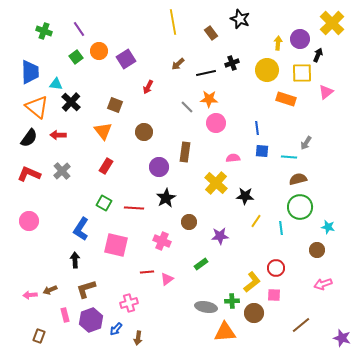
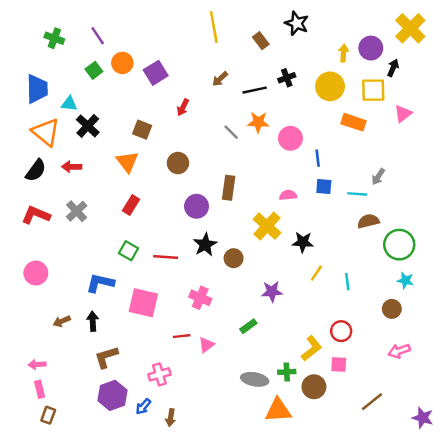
pink circle: (216, 123) -> (290, 138), moved
green circle: (300, 207) -> (399, 245), moved
brown circle: (189, 222) -> (234, 258), moved
blue L-shape: (81, 229) -> (100, 283), turned 70
brown arrow: (50, 290) -> (62, 321), moved
pink rectangle: (65, 315) -> (40, 389), moved

